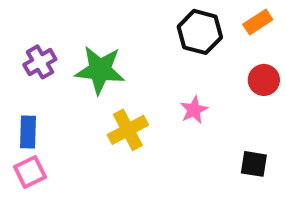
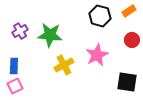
pink star: (194, 110) -> (97, 55), size x1.6
black square: (254, 164) -> (127, 82), size x1.5

